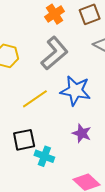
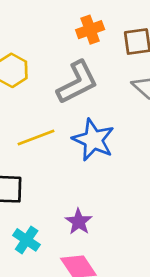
purple star: (82, 133) -> (79, 222), moved
cyan cross: (44, 156) -> (27, 240), moved

